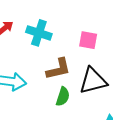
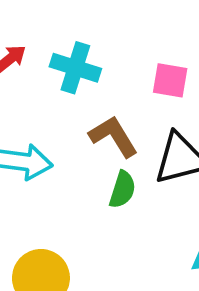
brown L-shape: (58, 69) -> (114, 136), turned -108

